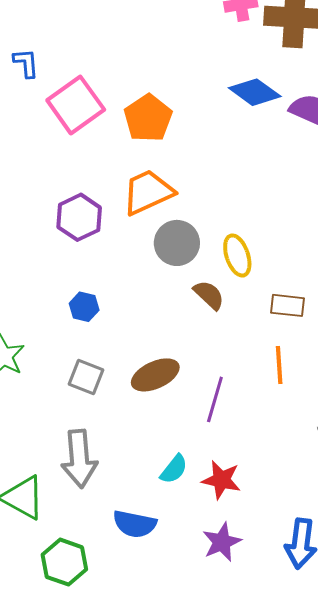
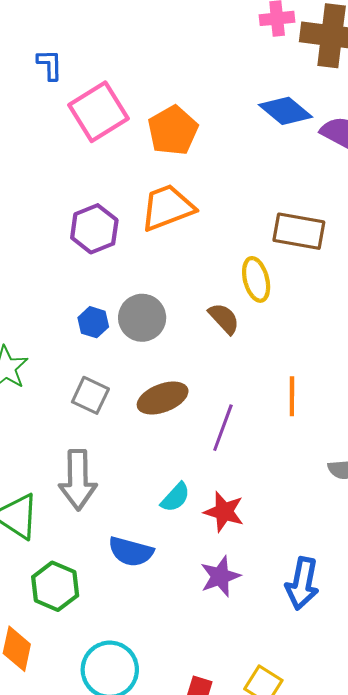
gray circle: (177, 243) -> (142, 318), moved
brown rectangle: (287, 305) -> (299, 231), moved, size x1.4

